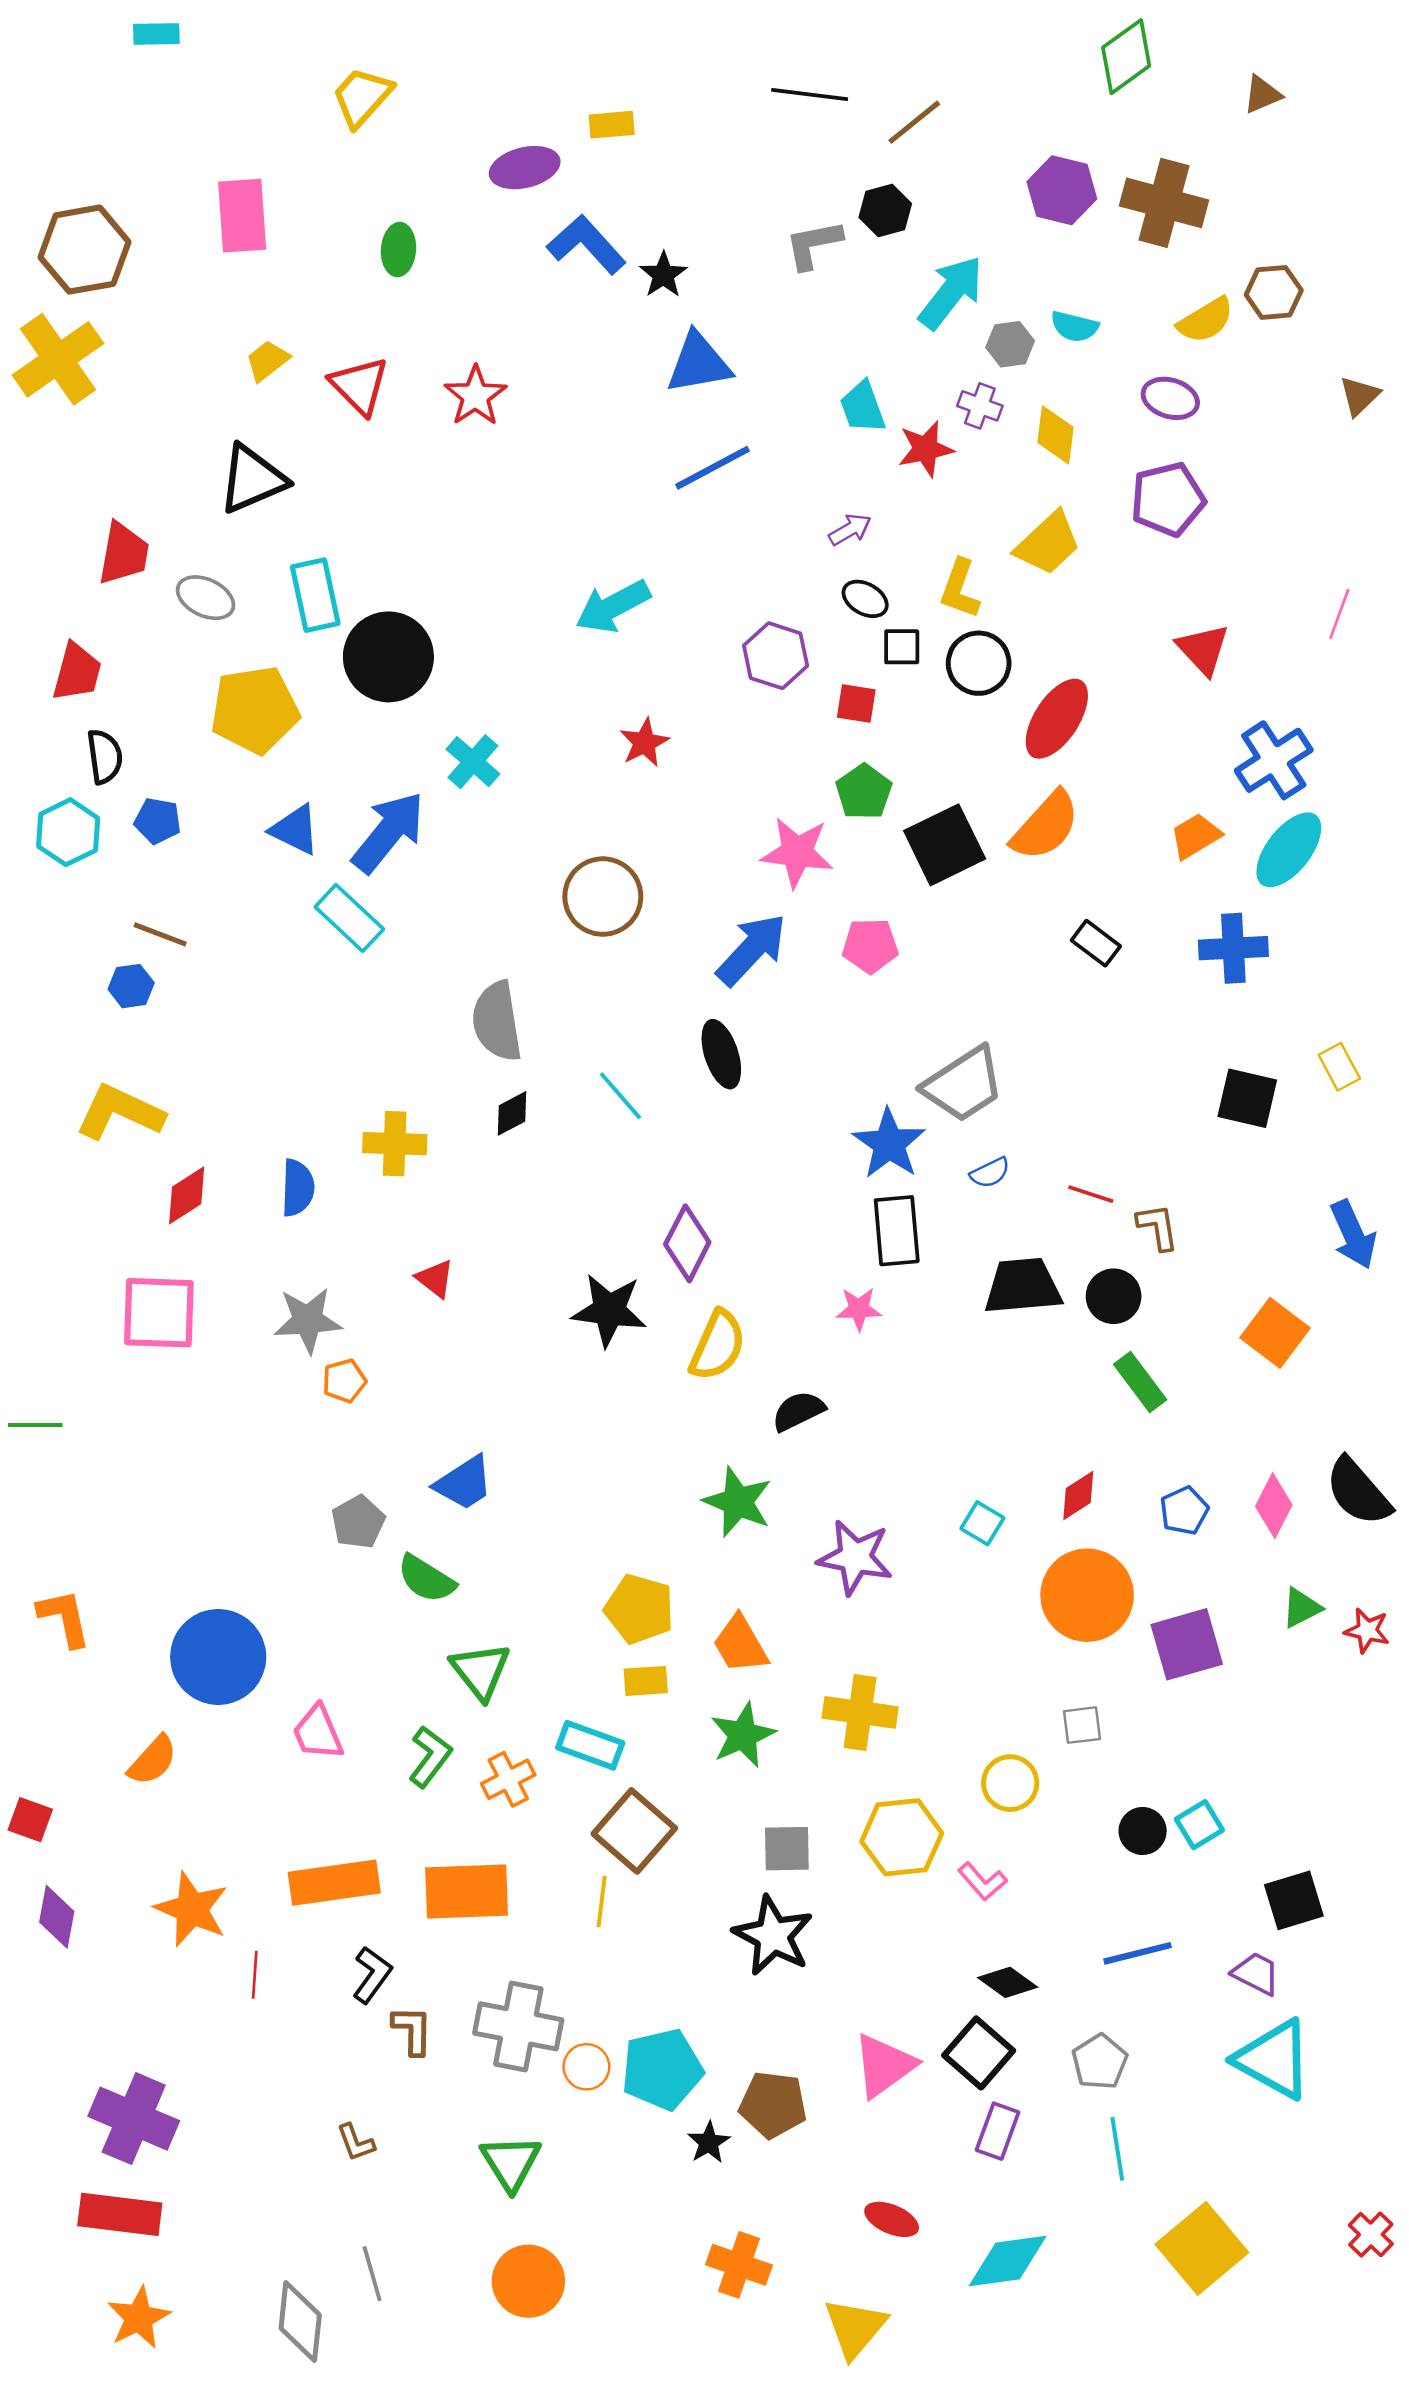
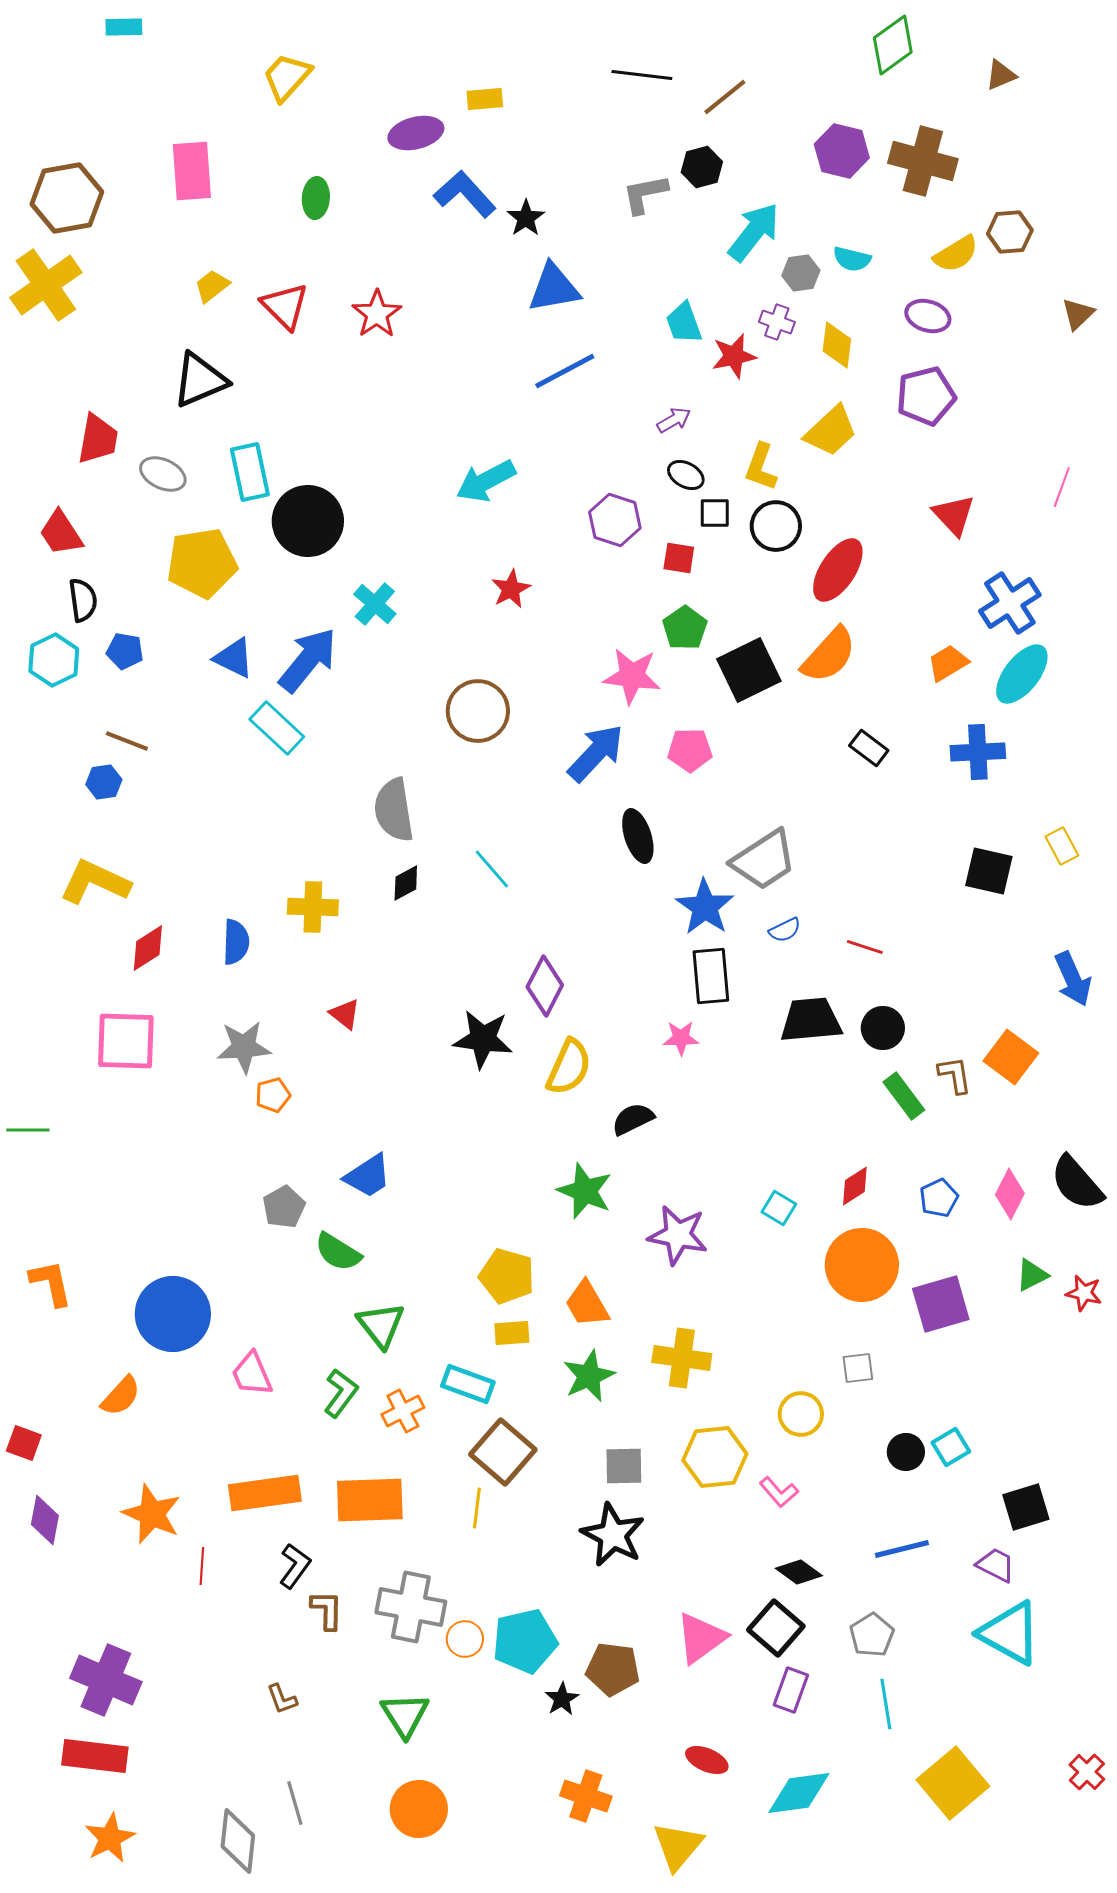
red trapezoid: (77, 672) -> (61, 533), turned 132
black ellipse: (721, 1054) -> (638, 836), moved
brown L-shape: (1158, 1227) -> (955, 1075), moved

